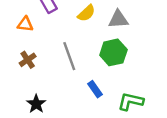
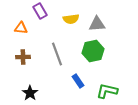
yellow semicircle: (86, 13) -> (71, 19), turned 35
brown cross: (28, 60) -> (23, 57), turned 32

